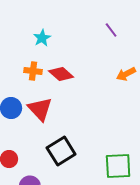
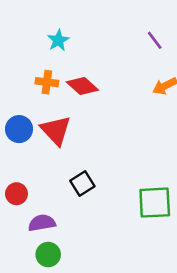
purple line: (111, 30) -> (155, 40), moved
black square: (61, 151) -> (82, 184), size x0.7

